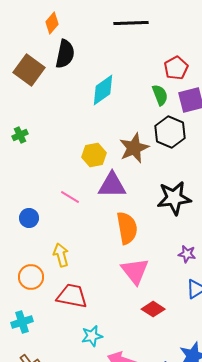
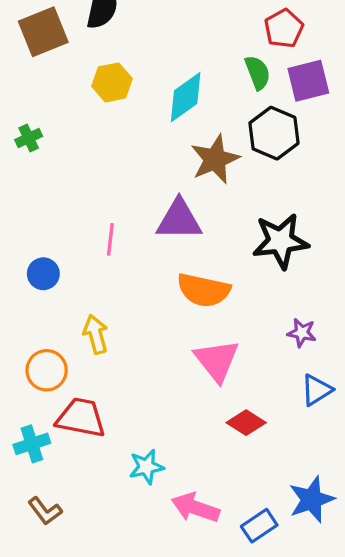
brown square: (29, 70) -> (43, 32), turned 32
cyan diamond: (103, 90) -> (186, 97), moved
yellow hexagon: (94, 155) -> (112, 82), moved
pink line: (70, 197) -> (110, 239), turned 66
orange semicircle: (127, 228) -> (204, 290), turned 112
red trapezoid: (72, 296) -> (81, 418), moved

